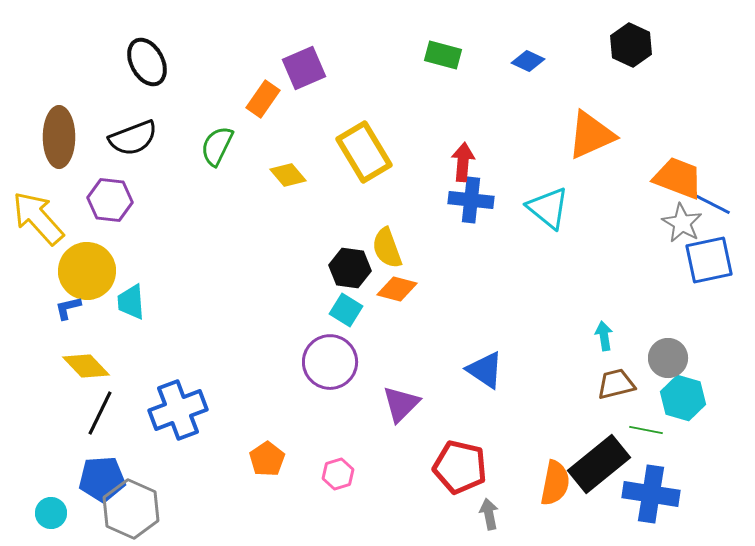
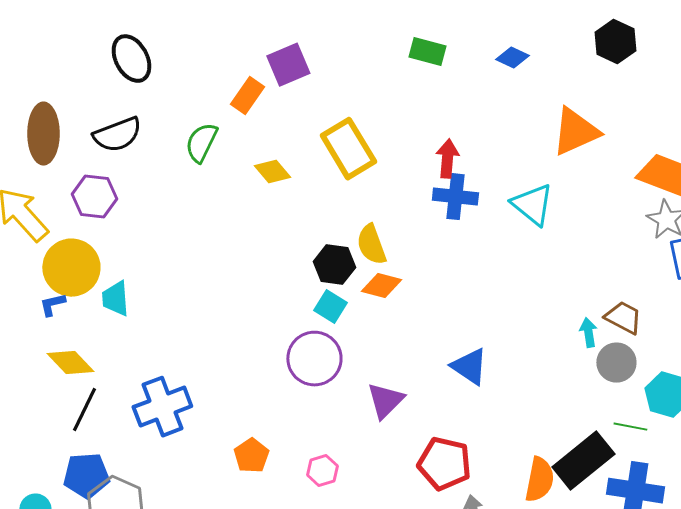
gray circle: (668, 358) -> (616, 363), moved
brown trapezoid: (616, 384) -> (623, 318), moved, turned 42

